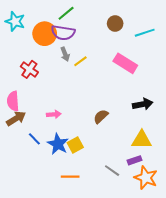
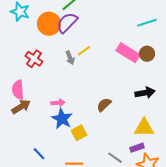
brown circle: (115, 23) -> (147, 54), moved
purple semicircle: (63, 33) -> (67, 23), turned 125
gray arrow: (65, 54) -> (70, 58), moved
blue line: (34, 139) -> (39, 154), moved
blue star: (58, 144) -> (62, 119), moved

